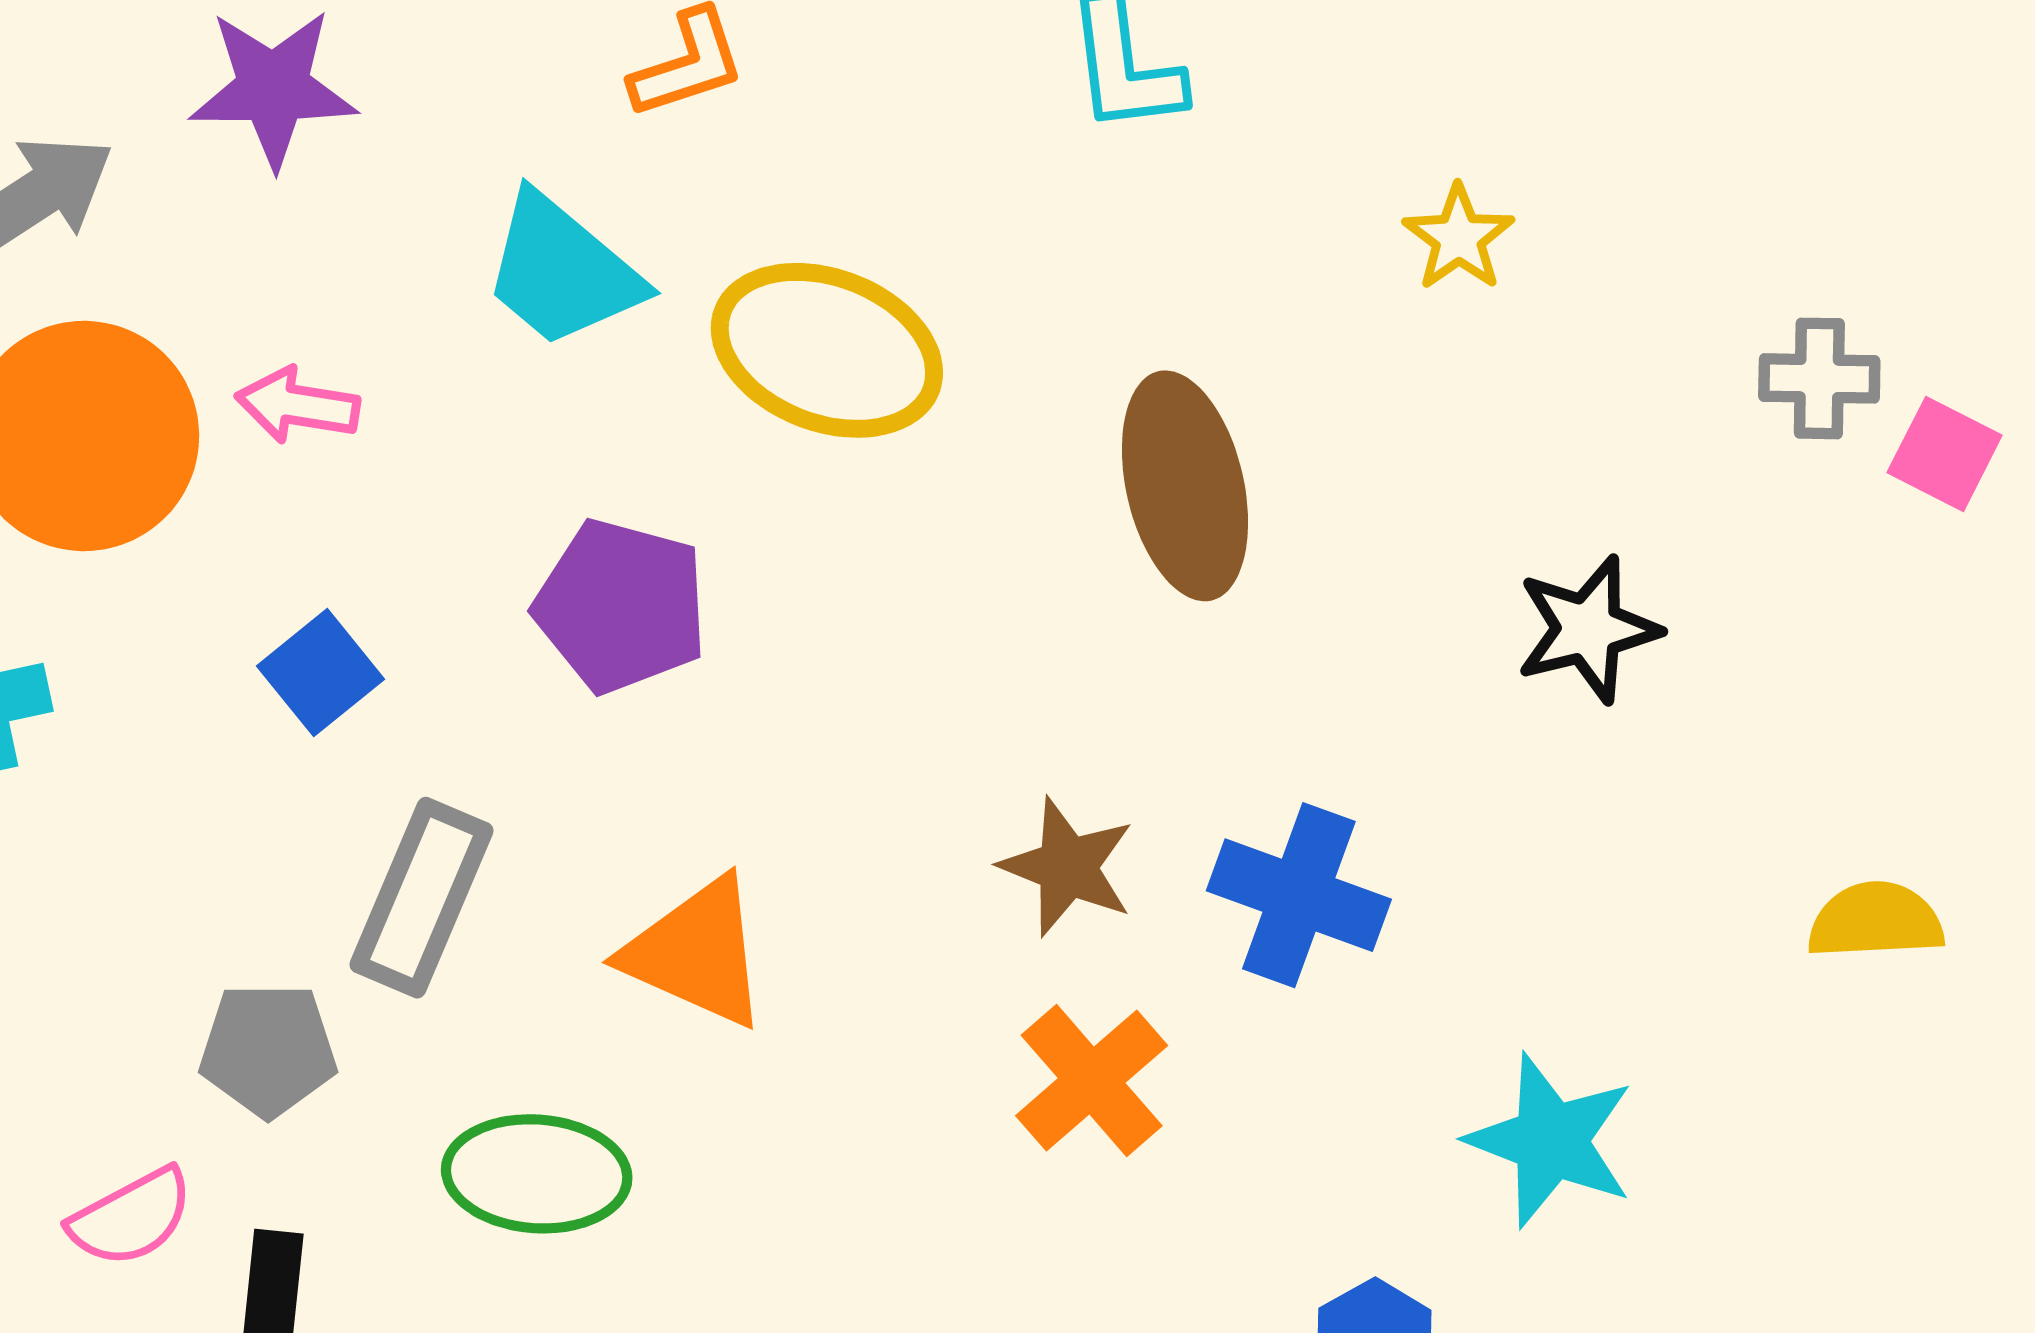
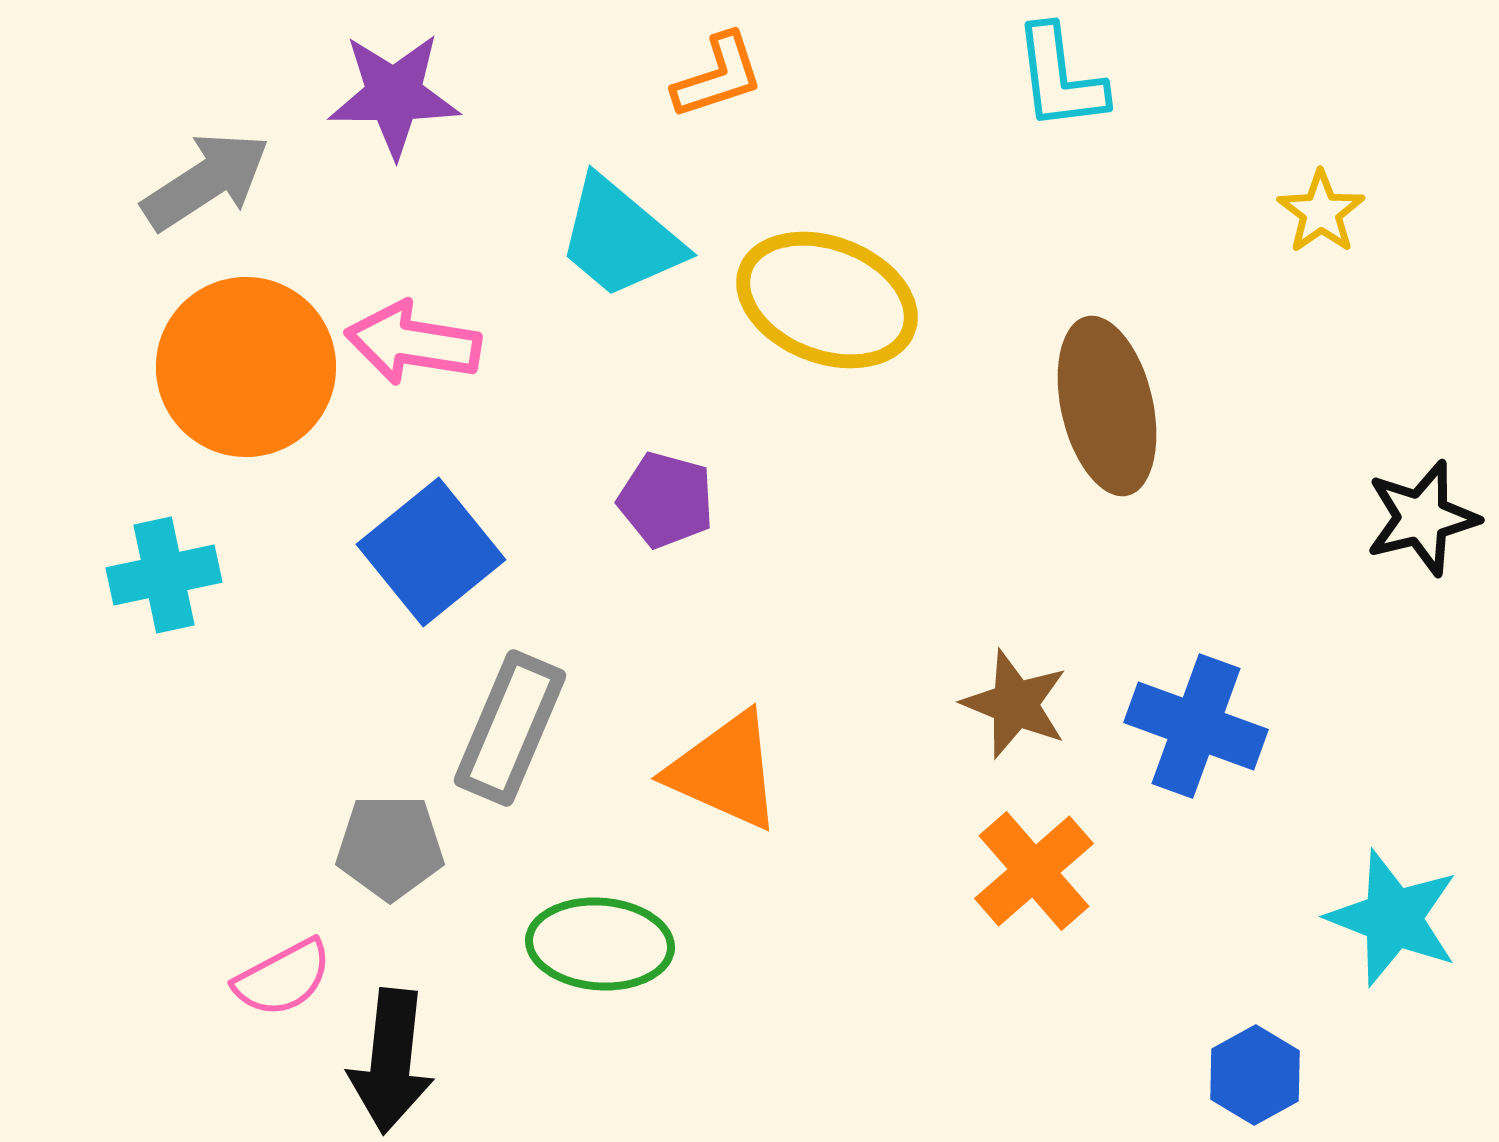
pink arrow: (297, 405) -> (413, 343), size x1.4
purple pentagon: (621, 606) -> (666, 500), size x0.7
blue square: (321, 673) -> (431, 552), size x1.5

